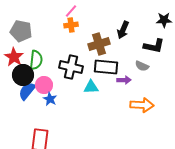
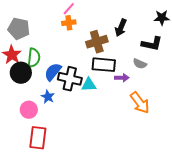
black cross: (71, 67) -> (70, 79), moved
pink circle: (44, 85) -> (29, 110), moved
blue semicircle: (27, 91) -> (53, 72), moved
orange arrow: (142, 105) -> (140, 103), turned 50

